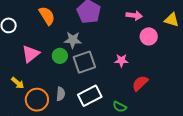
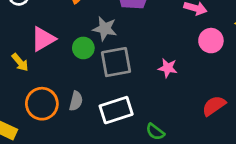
yellow arrow: (18, 83) -> (20, 62), moved
red semicircle: (140, 83) -> (214, 106), moved

